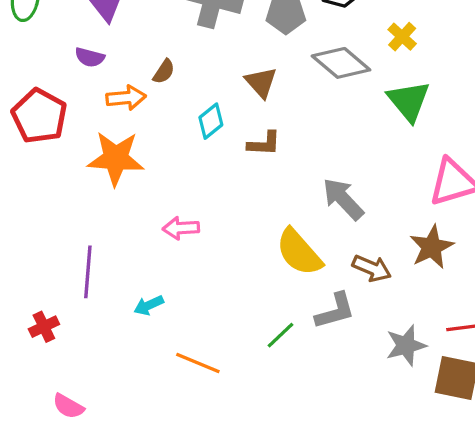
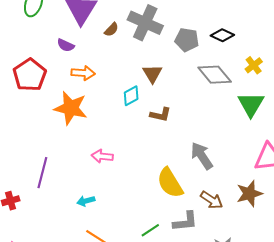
brown semicircle: (164, 72) -> (111, 30), moved
brown triangle: (261, 82) -> (152, 74), moved
cyan arrow: (149, 305) -> (86, 201), moved

